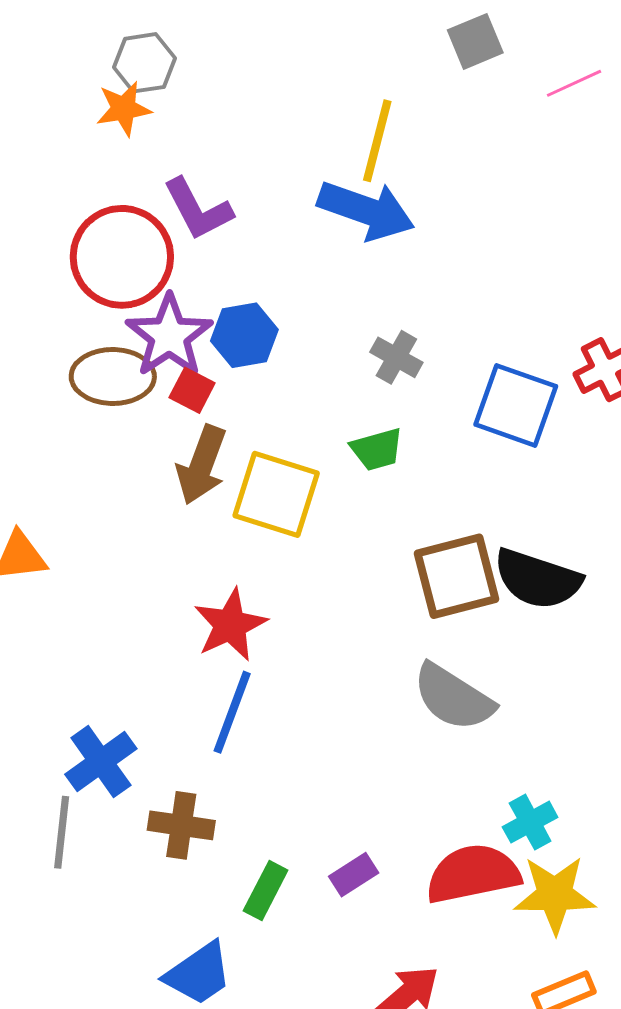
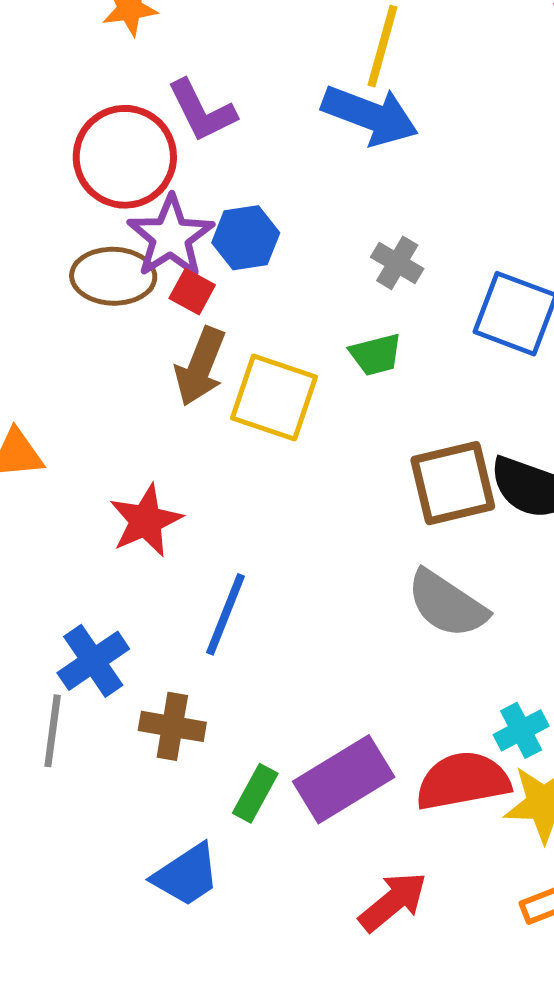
red star: (230, 625) -> (146, 521), moved
purple rectangle: (354, 875) -> (344, 779), size x2.0

